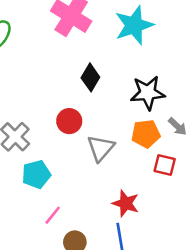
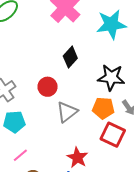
red square: (165, 165) -> (113, 135), size x1.4

